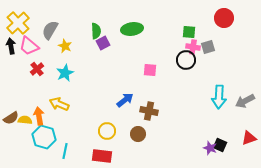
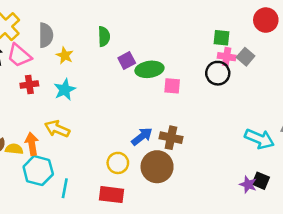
green ellipse: (132, 29) -> (149, 69), moved
gray semicircle: (50, 30) -> (46, 35), turned 150
purple square: (103, 43) -> (127, 60), moved
gray square: (208, 47) -> (246, 57), turned -32
red cross: (37, 69) -> (29, 85), turned 32
cyan arrow: (219, 97) -> (259, 139), moved, turned -70
blue arrow: (125, 100) -> (142, 136), moved
brown circle: (138, 134) -> (157, 167), size x1.6

